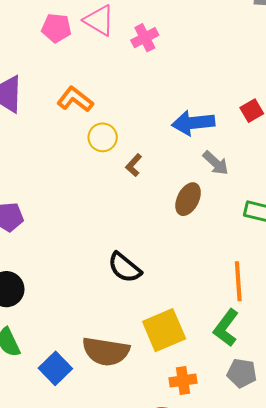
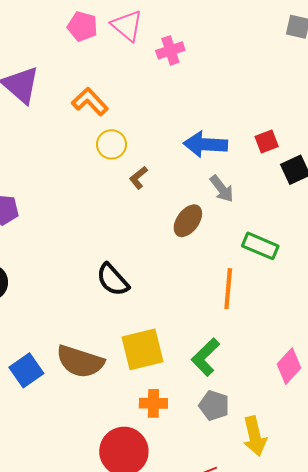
orange line: (238, 281) -> (228, 289), moved

